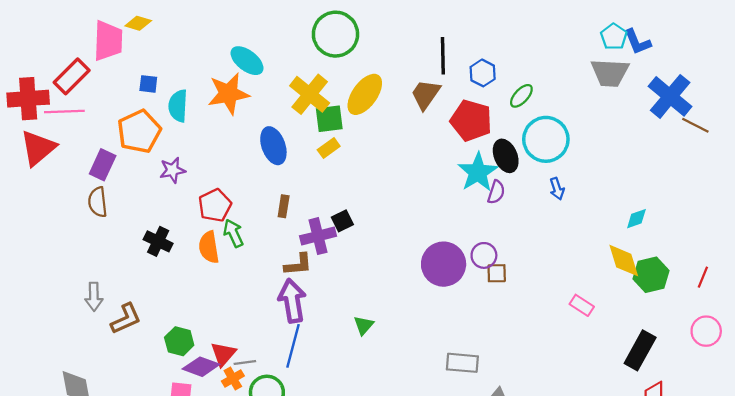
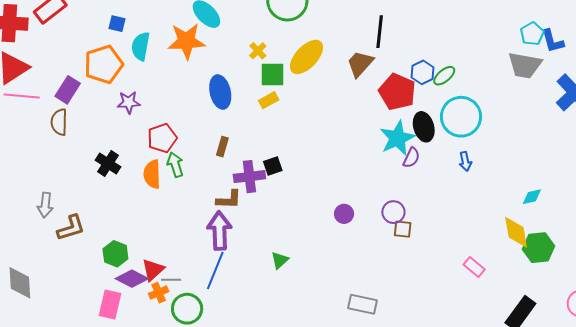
blue hexagon: (483, 73) -> (422, 72), moved
yellow cross: (310, 94) -> (258, 51), size x0.5
pink line: (64, 111) -> (22, 96), moved
purple circle: (444, 264) -> (344, 214), moved, size x0.5

